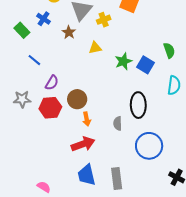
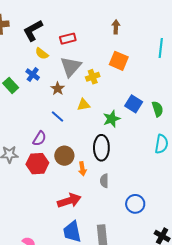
blue line: (34, 60) -> (58, 117), moved
blue square: (145, 65) -> (134, 104), moved
black ellipse: (138, 105) -> (101, 148), moved
orange arrow: (87, 119) -> (82, 169), moved
blue circle: (149, 146) -> (135, 204), size x0.7

